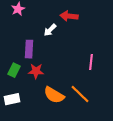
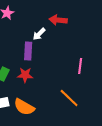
purple rectangle: (29, 49) -> (28, 51), moved
orange semicircle: (54, 95) -> (24, 107), moved

